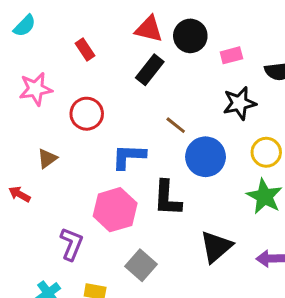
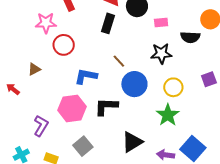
black rectangle: (150, 70) -> (108, 23), turned -30
pink star: (36, 89) -> (46, 23), moved
black L-shape: (167, 198) -> (106, 106), turned 80

